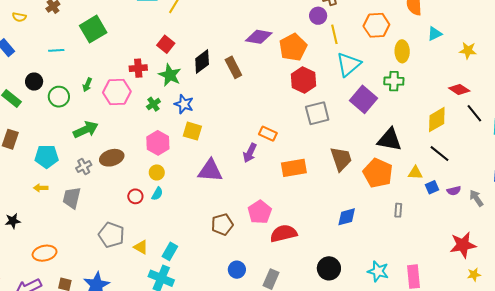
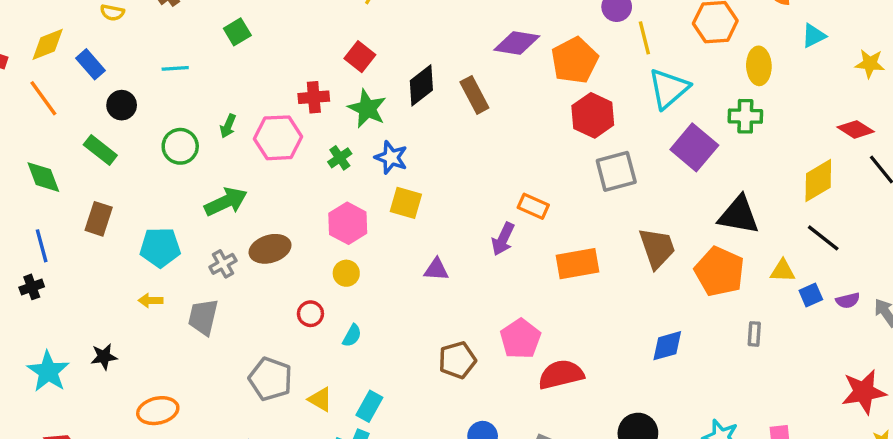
green square: (93, 29) -> (237, 32), size x0.6
black circle: (34, 82) -> (122, 105), moved
purple triangle: (210, 171) -> (436, 269), size x0.6
cyan semicircle: (157, 194) -> (352, 336), moved

